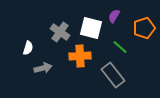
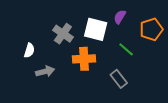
gray rectangle: (113, 75) -> (119, 79), size x0.7

